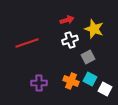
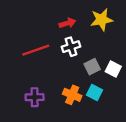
yellow star: (94, 29) -> (102, 20), moved, turned -30
red line: (27, 43) -> (36, 50), moved
white square: (105, 89) -> (113, 69), moved

